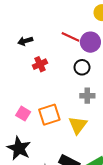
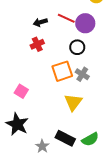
black arrow: (25, 41) -> (40, 22), moved
gray cross: (87, 96) -> (82, 74), turned 32
orange square: (49, 115) -> (62, 71), moved

